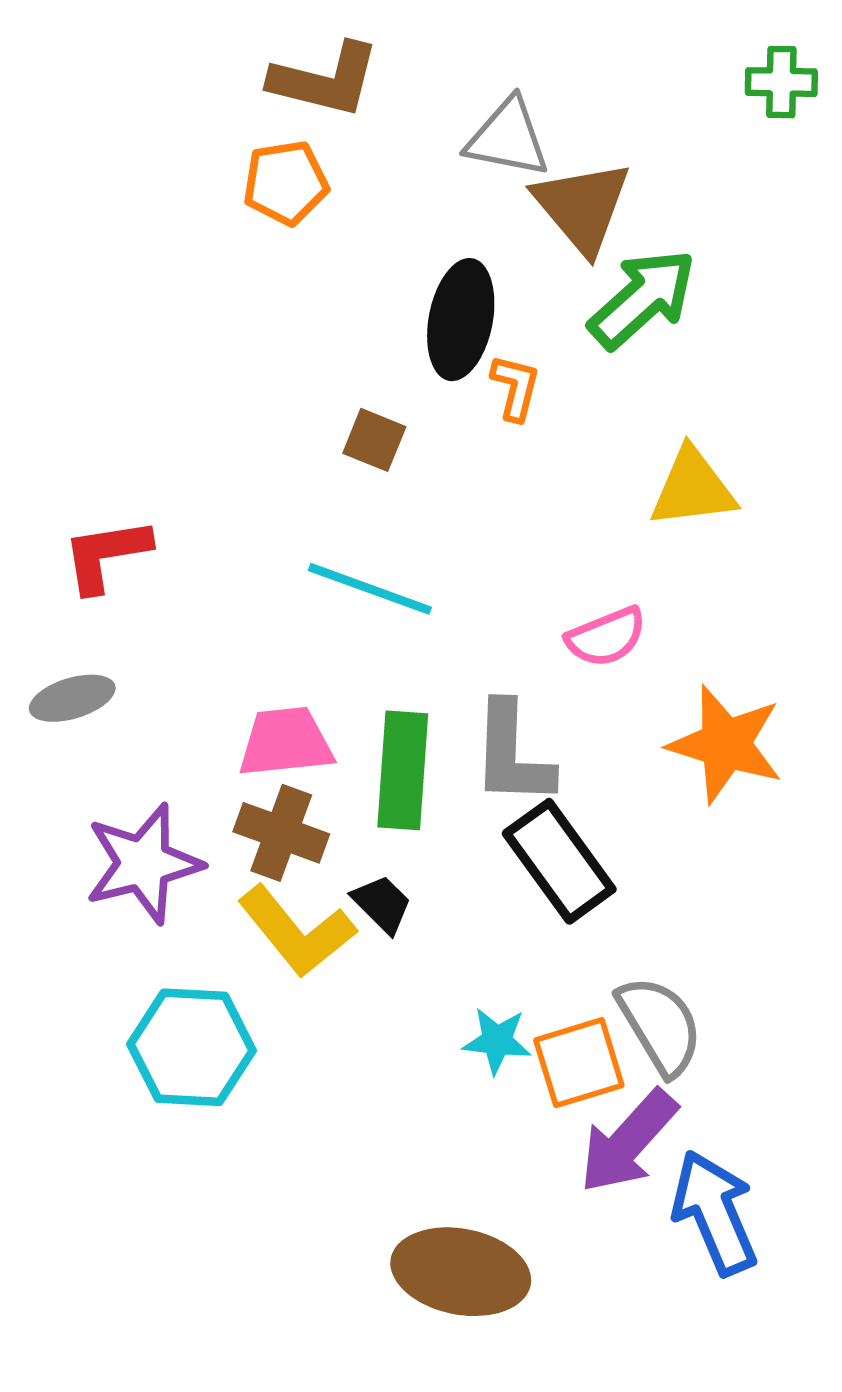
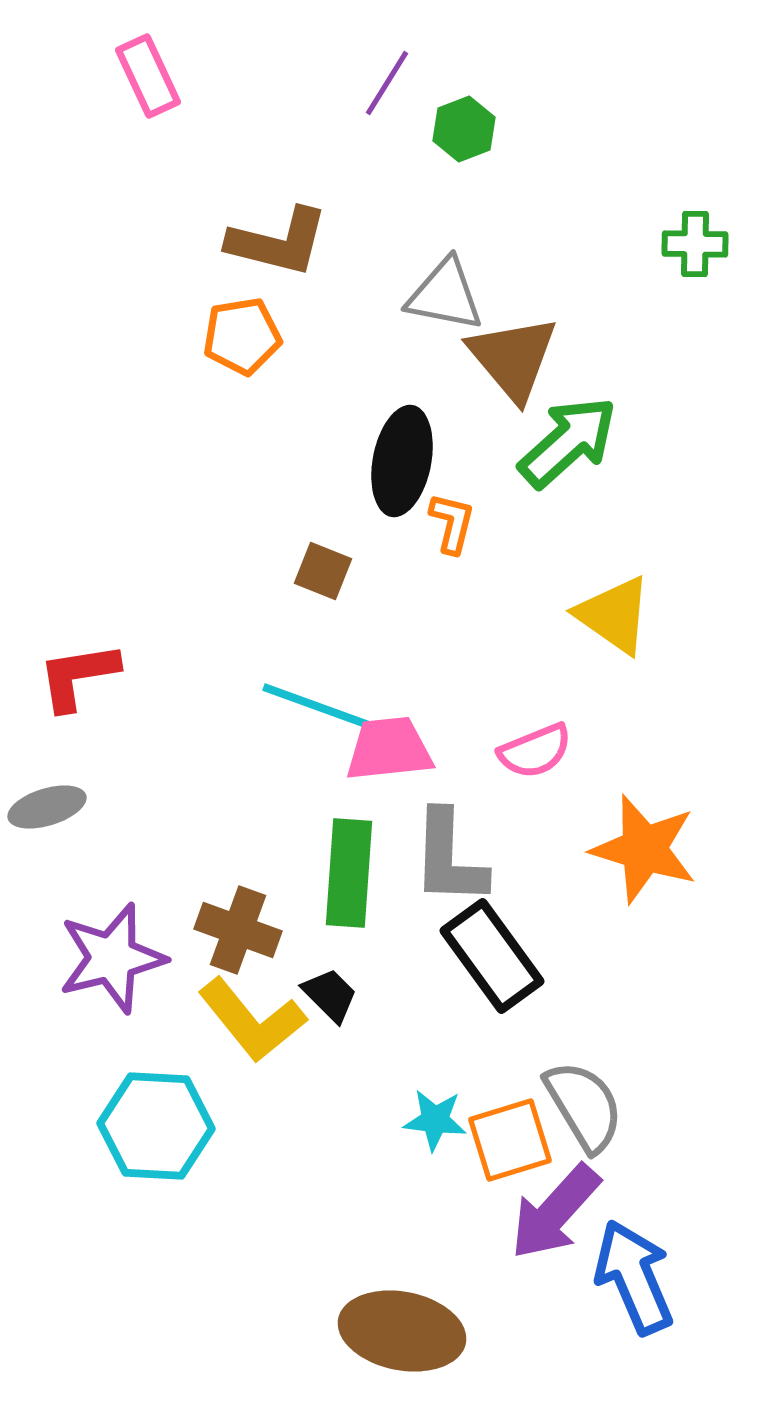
yellow triangle: (693, 488) -> (614, 615), turned 42
pink trapezoid: (286, 742) -> (389, 749), moved

